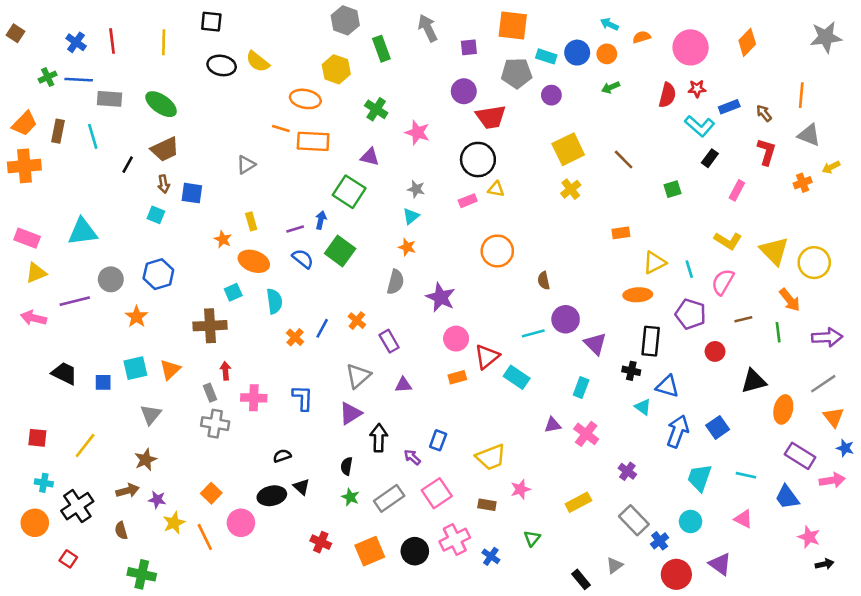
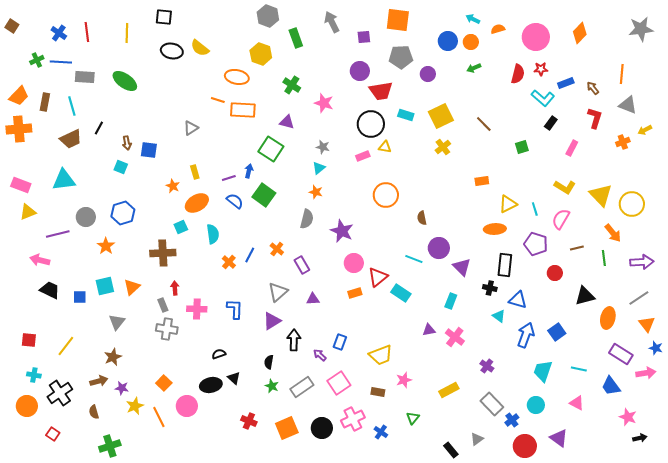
cyan rectangle: (546, 56) -> (406, 115), moved
brown trapezoid: (165, 149) -> (71, 139), moved
orange ellipse: (254, 261) -> (197, 203), turned -50
pink arrow: (33, 318) -> (40, 260), moved
cyan line: (533, 333) -> (414, 259), turned 36
green cross: (142, 574) -> (110, 446), turned -30

